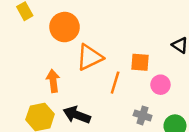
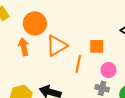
orange arrow: (53, 81) -> (24, 47), moved
pink circle: (160, 85) -> (108, 70), moved

